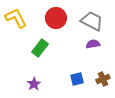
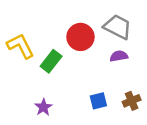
yellow L-shape: (16, 18) -> (20, 46), moved
red circle: (56, 18) -> (80, 37), moved

